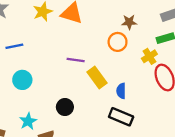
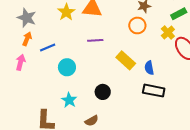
purple line: (76, 60) -> (95, 40), moved
cyan circle: (22, 80) -> (67, 67), moved
cyan star: (28, 121) -> (69, 100), moved

